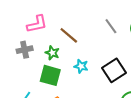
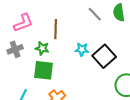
brown line: (69, 35) -> (56, 29), turned 60
cyan star: (81, 66) -> (82, 49), moved

